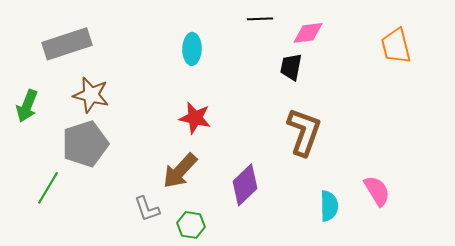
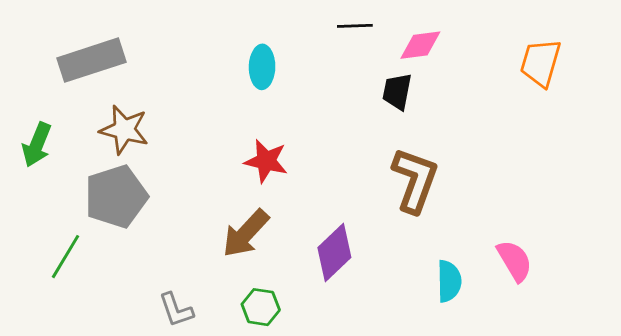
orange trapezoid: (396, 46) -> (540, 63), turned 30
gray L-shape: (147, 209) -> (176, 310), moved

